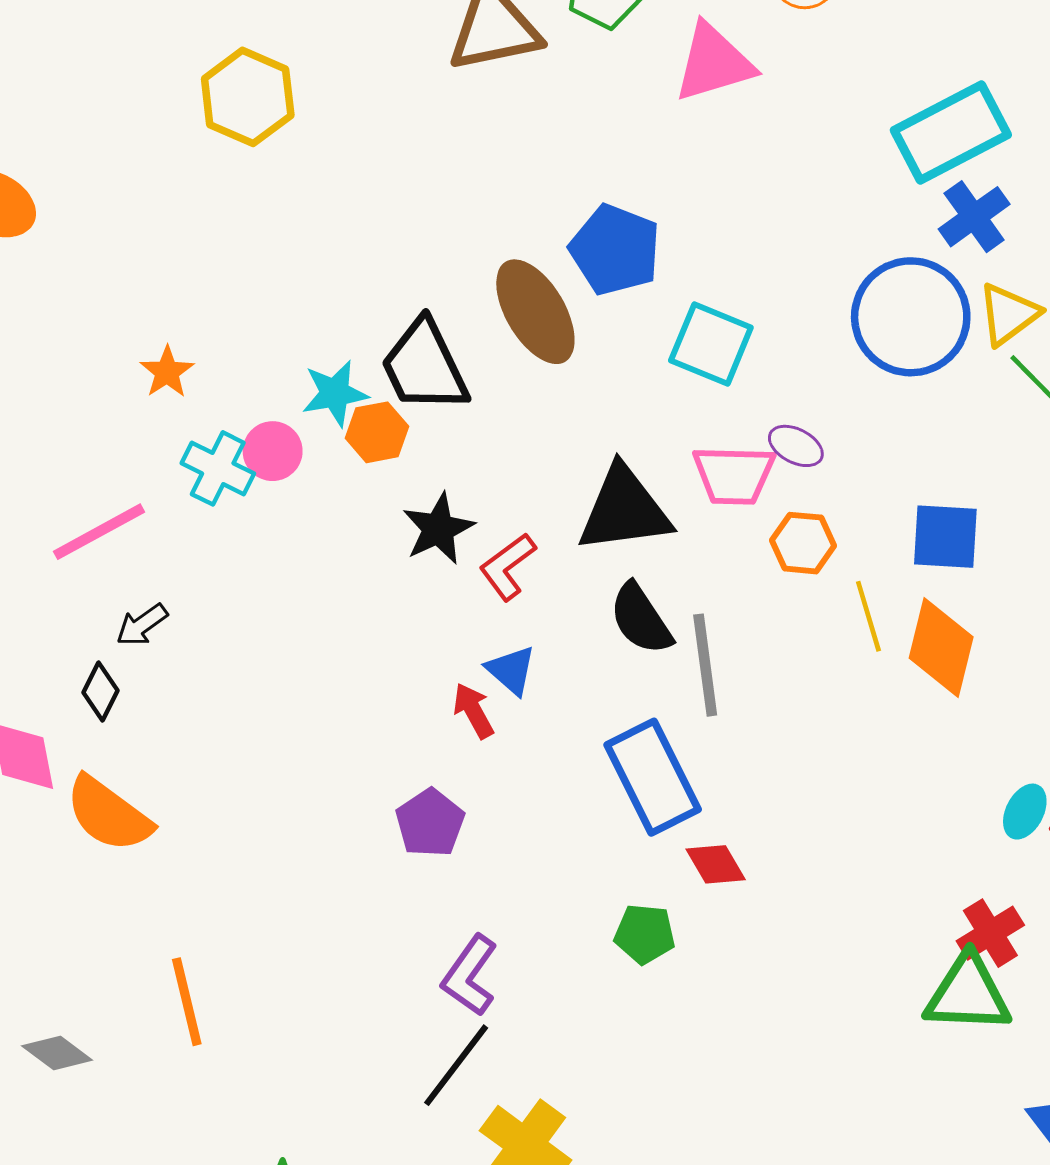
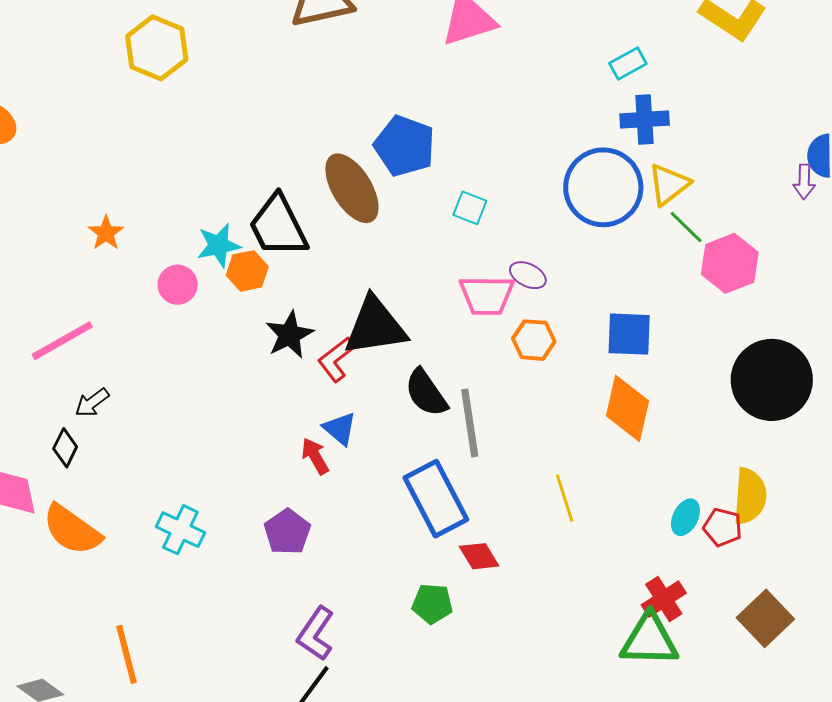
cyan rectangle: (951, 133) -> (628, 63), size x0.5
blue cross: (974, 217) -> (645, 120), turned 33
cyan square: (711, 344) -> (470, 208), size x0.6
cyan cross: (218, 468) -> (180, 530), moved
black triangle: (624, 510) -> (375, 326), moved
yellow line: (868, 616) -> (565, 498), moved

